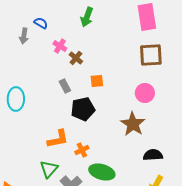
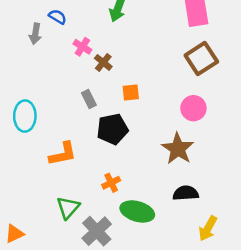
brown square: (151, 55) -> (201, 59), turned -30
orange L-shape: (58, 139) -> (63, 154), moved
black semicircle: (153, 155) -> (186, 193), moved

